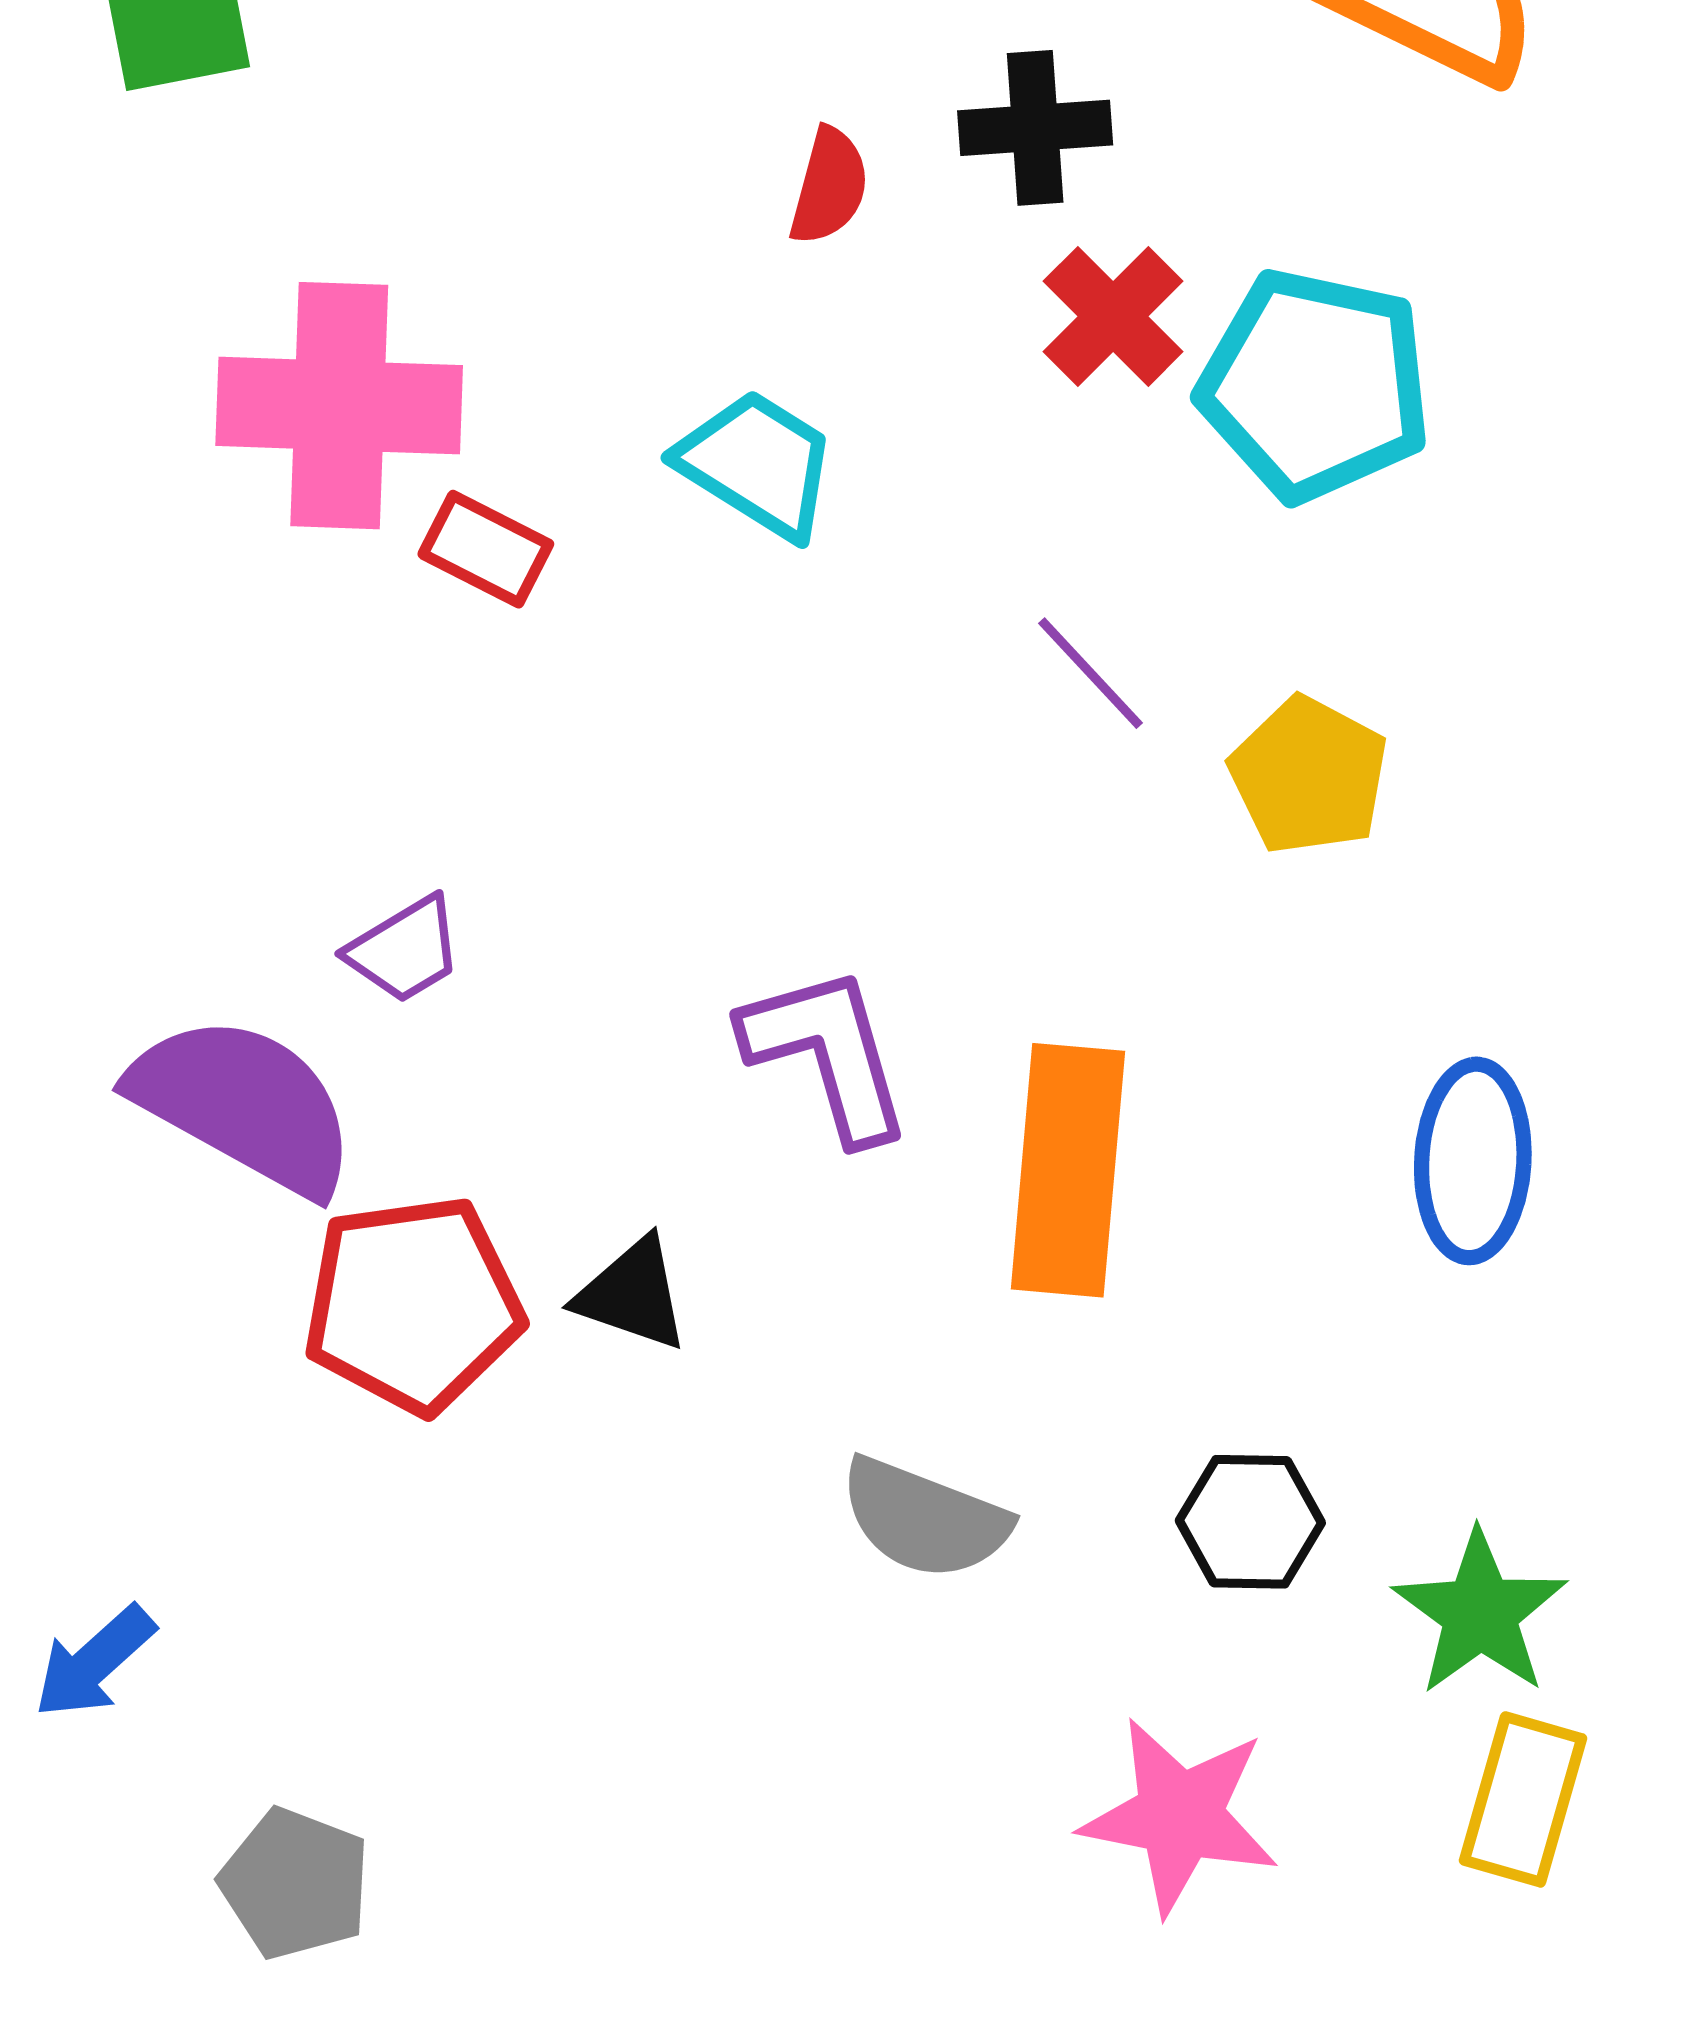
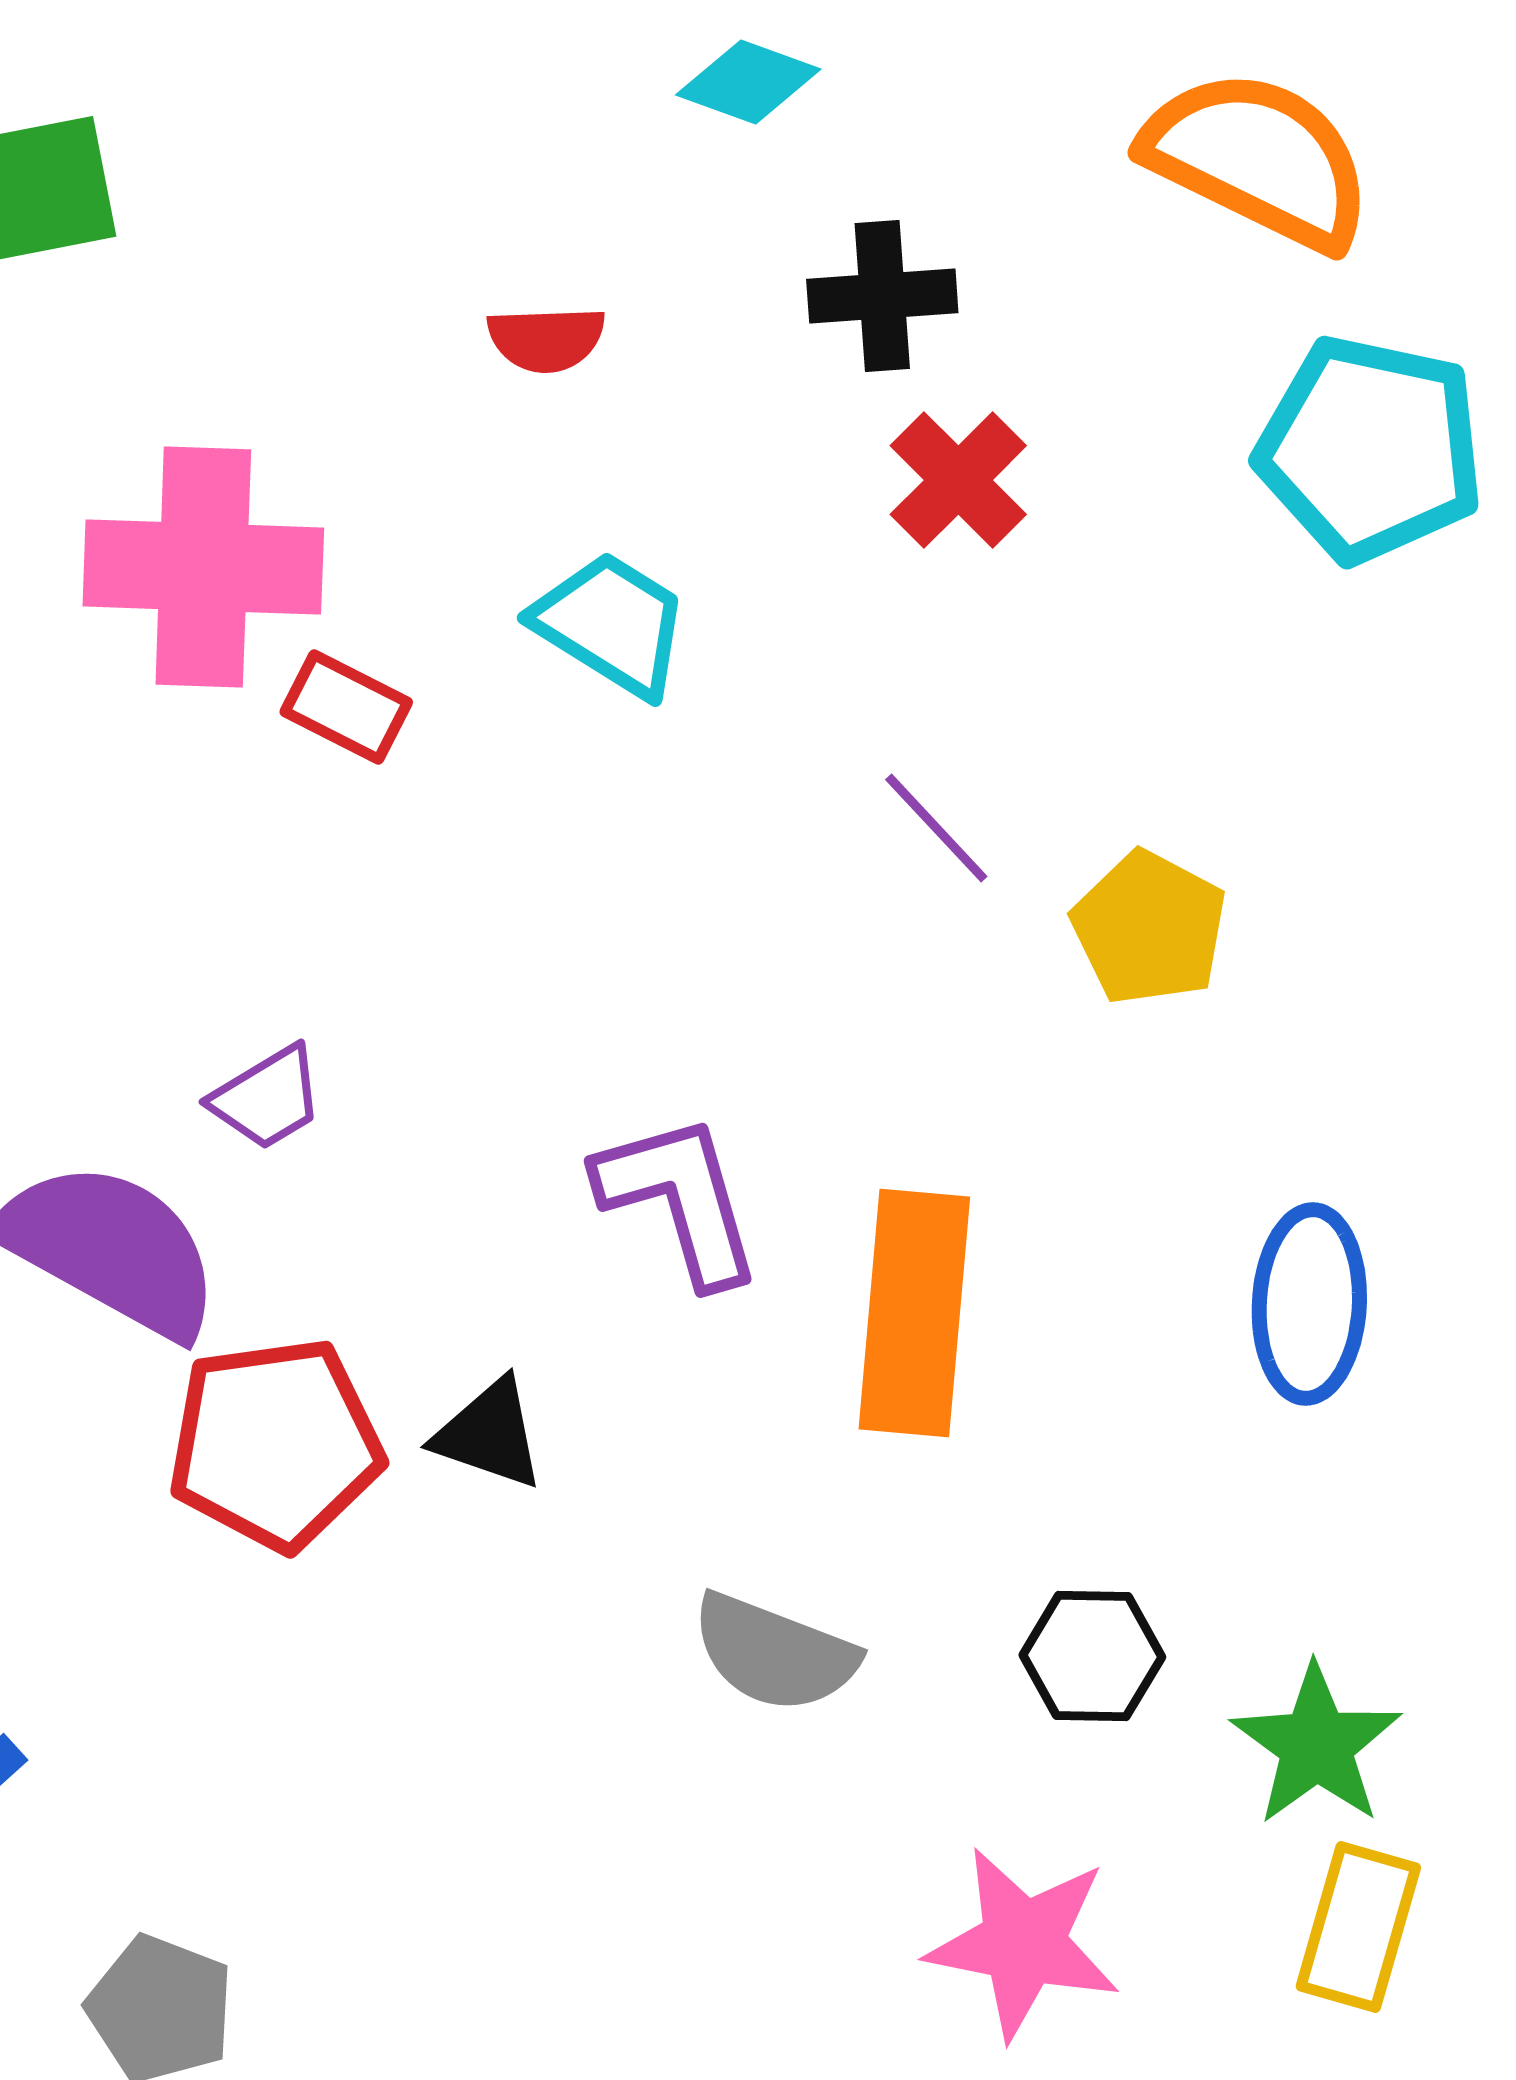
red semicircle: (829, 186) -> (546, 339), moved, turned 73
cyan pentagon: (1315, 385) -> (1370, 449), moved

